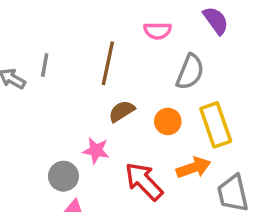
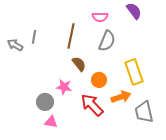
gray semicircle: (190, 72) -> (107, 41), moved
brown semicircle: (122, 111) -> (79, 64), turned 84
orange circle: (168, 121) -> (99, 80), moved

